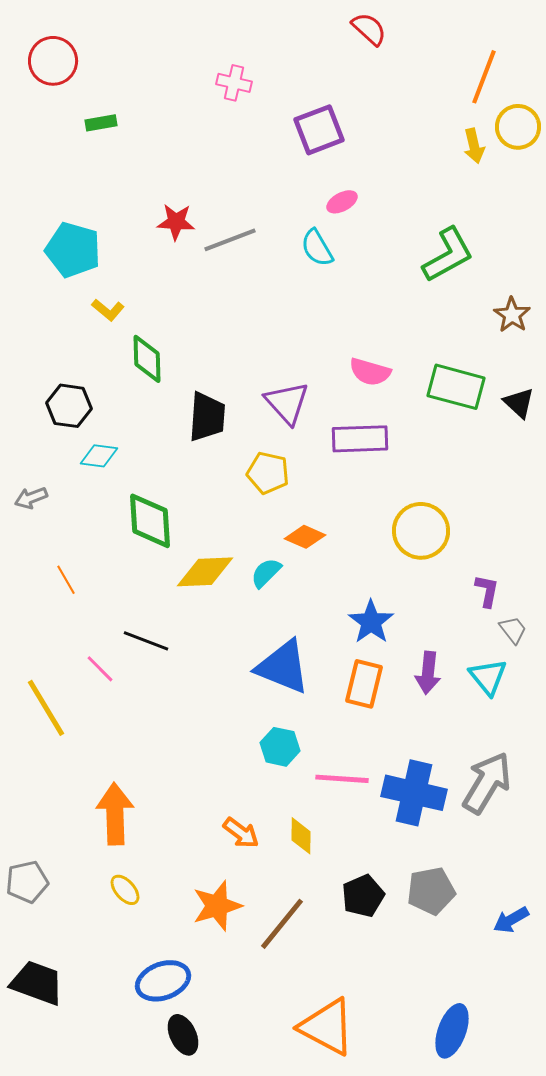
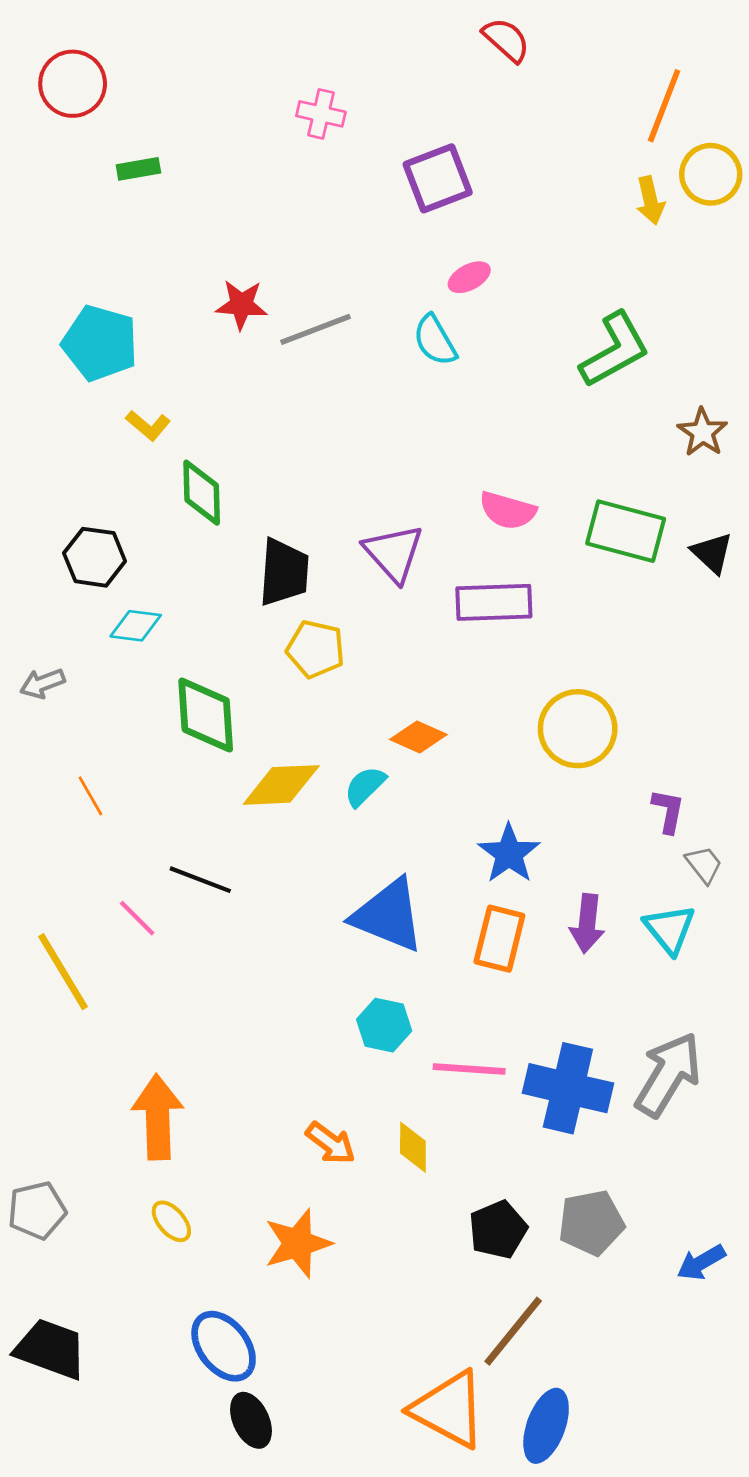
yellow pentagon: (268, 473) -> (315, 649), moved
brown line: (282, 924) -> (513, 1331), moved
blue ellipse: (163, 981) -> (224, 1346), turned 72
blue ellipse: (452, 1031) -> (546, 1426), moved

